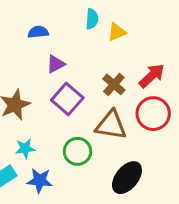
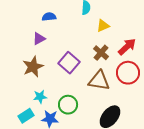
yellow triangle: (117, 32) -> (103, 26), moved
purple triangle: (56, 64) -> (39, 39), moved
green circle: (77, 151) -> (68, 105), moved

